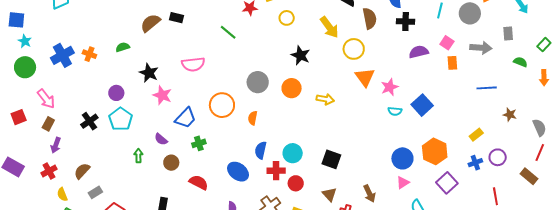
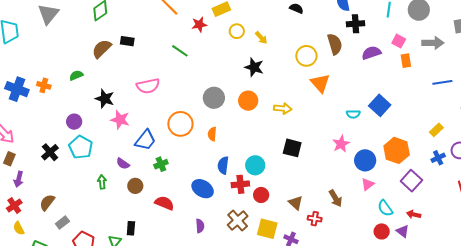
brown semicircle: (370, 18) -> (335, 44), moved
yellow arrow: (329, 27) -> (261, 38), moved, size x0.6
blue cross: (62, 55) -> (17, 89), turned -35
pink star: (390, 87) -> (341, 144), moved
black square: (331, 159) -> (292, 148), moved
yellow semicircle: (62, 194) -> (19, 228), moved

